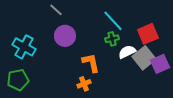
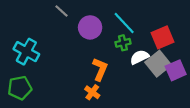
purple circle: (65, 36) -> (90, 27), moved
orange L-shape: (91, 63) -> (100, 69), turned 35
orange cross: (84, 84) -> (92, 92), turned -32

